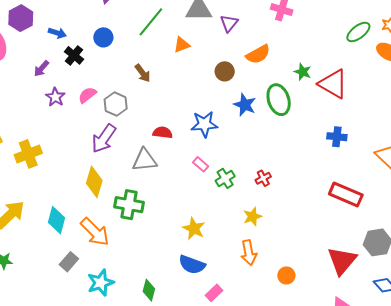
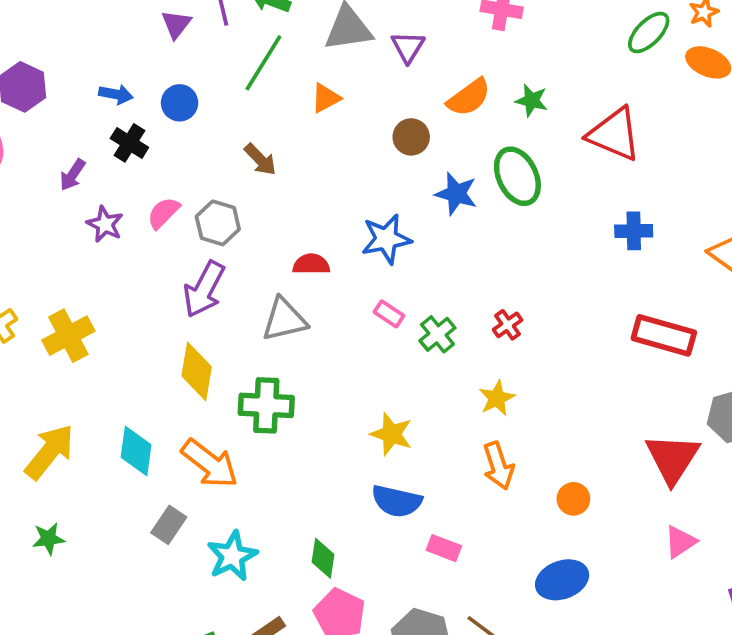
blue arrow: (57, 33) -> (116, 94), moved
green star: (303, 72) -> (532, 100), moved
pink rectangle: (214, 293) -> (444, 548), turned 72

